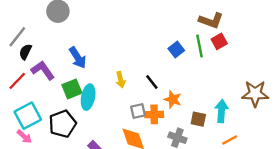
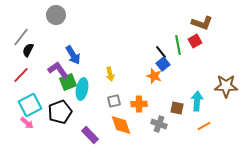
brown L-shape: (211, 20) -> (202, 23), moved
blue square: (176, 50) -> (163, 64), moved
purple L-shape: (43, 70) -> (58, 70), moved
black line: (152, 82) -> (161, 52), moved
orange star: (173, 99) -> (154, 76), moved
gray square: (138, 111) -> (114, 101), moved

